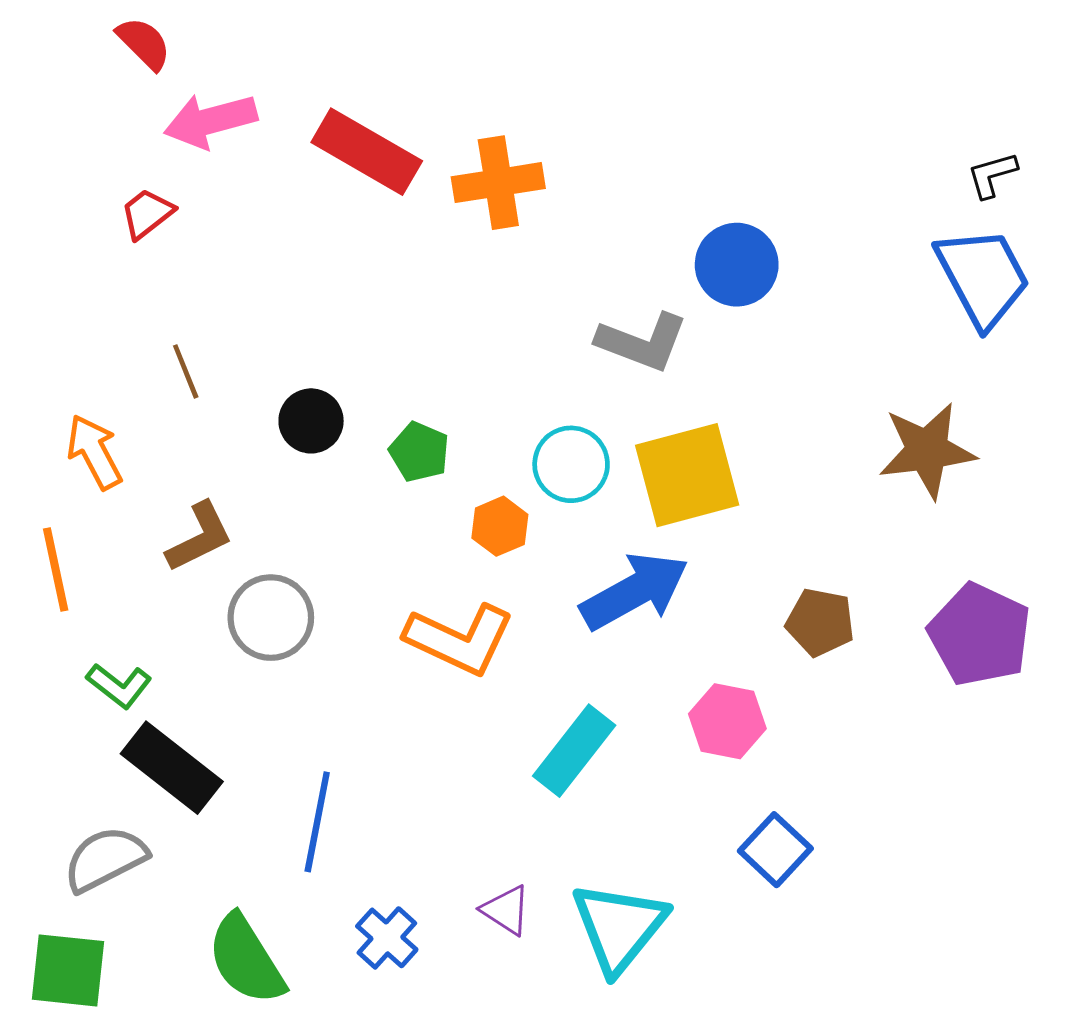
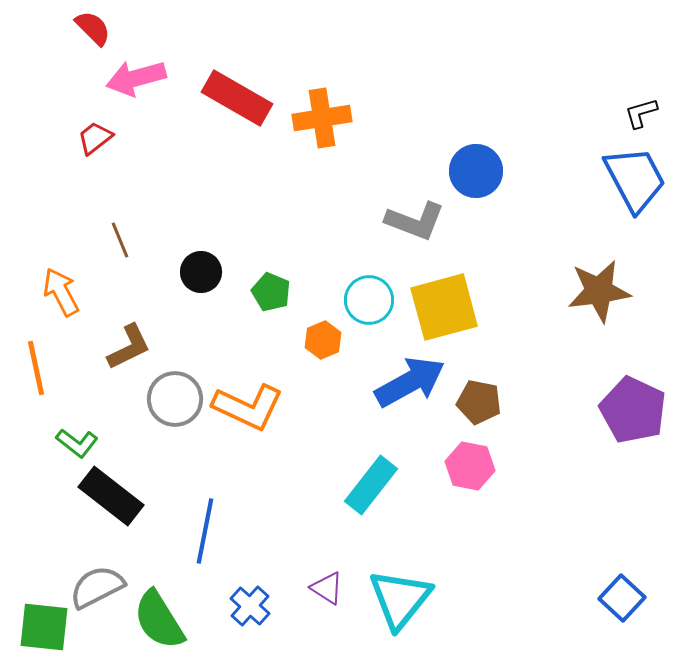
brown pentagon: (820, 622) -> (479, 402), moved
orange L-shape: (460, 639) -> (248, 407), moved
blue square: (775, 850) -> (622, 598), moved
gray semicircle: (105, 859) -> (97, 587), moved

